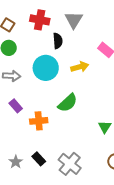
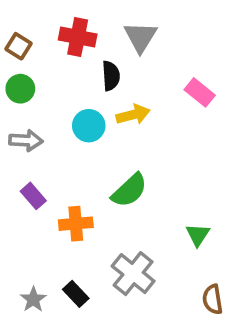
yellow arrow: (80, 67) -> (133, 115), moved
cyan circle: (46, 68) -> (89, 126), size x0.7
gray cross: (70, 164) -> (133, 274), moved

